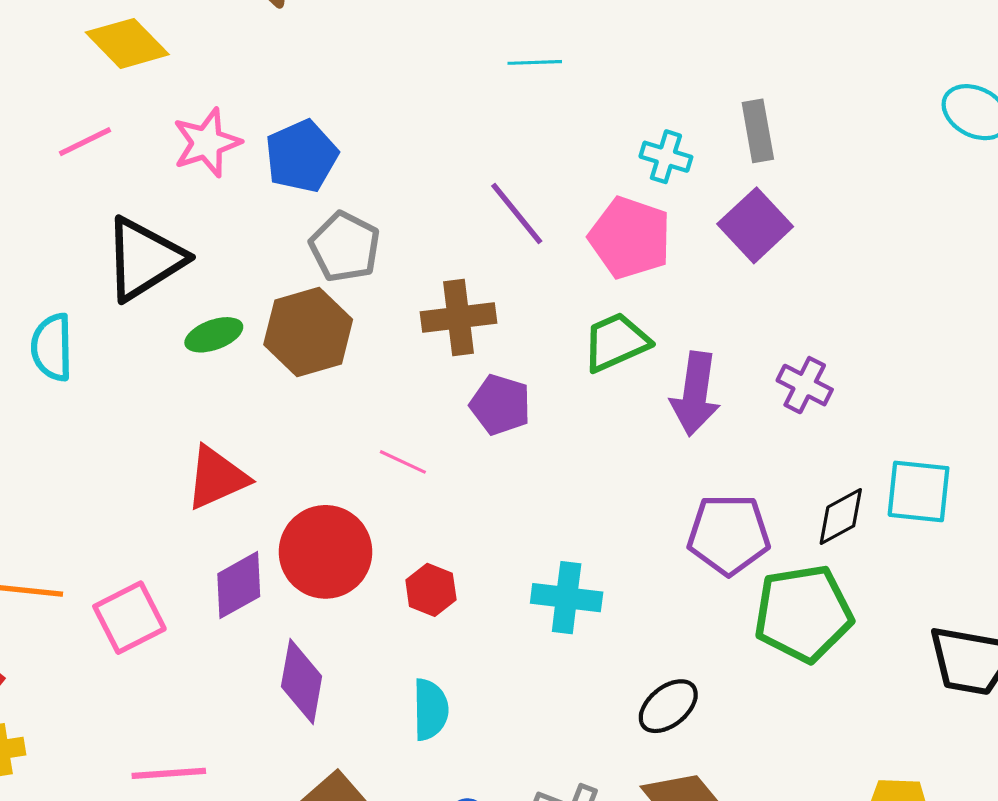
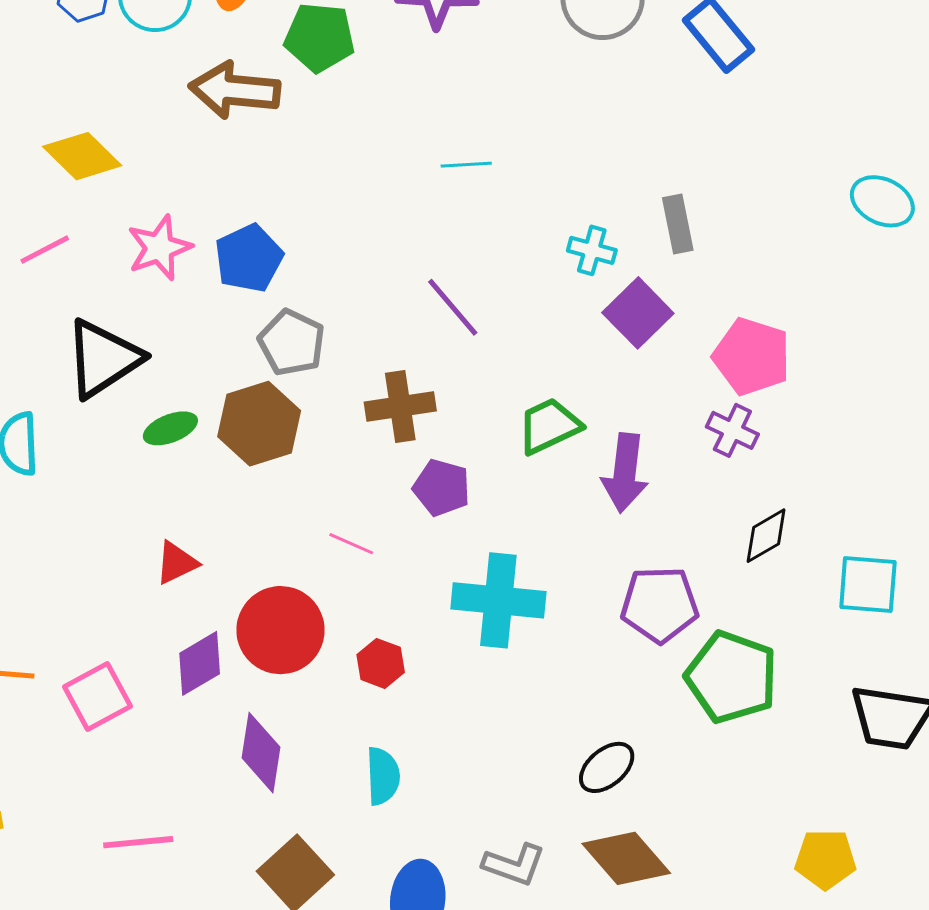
purple square: (755, 225) -> (638, 313), moved
pink pentagon: (630, 238) -> (752, 357), moved
purple cross: (805, 385) -> (732, 430), moved
red triangle: (217, 478) -> (176, 563), size x0.7
cyan square: (919, 491) -> (868, 584), moved
black diamond: (841, 517) -> (766, 536), moved
cyan cross: (567, 598) -> (498, 600), moved, size x1.4
green pentagon: (803, 613) -> (732, 677), turned 30

